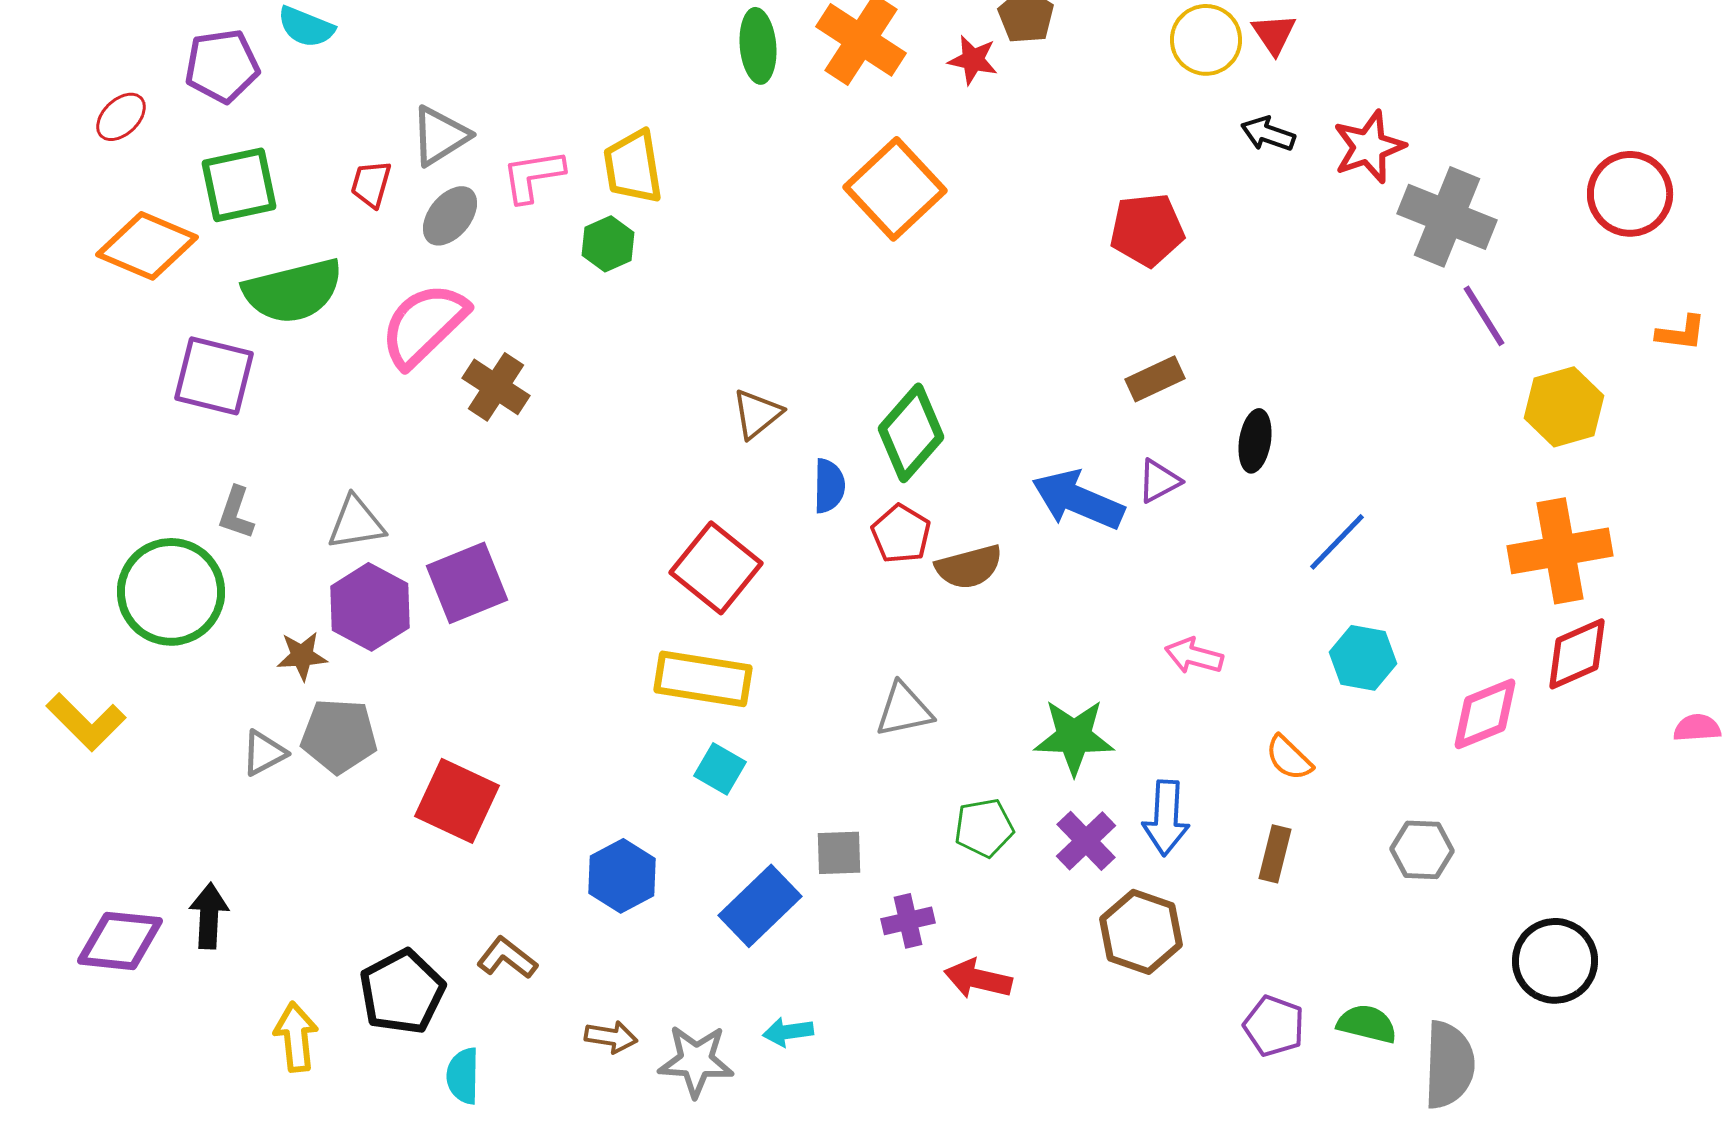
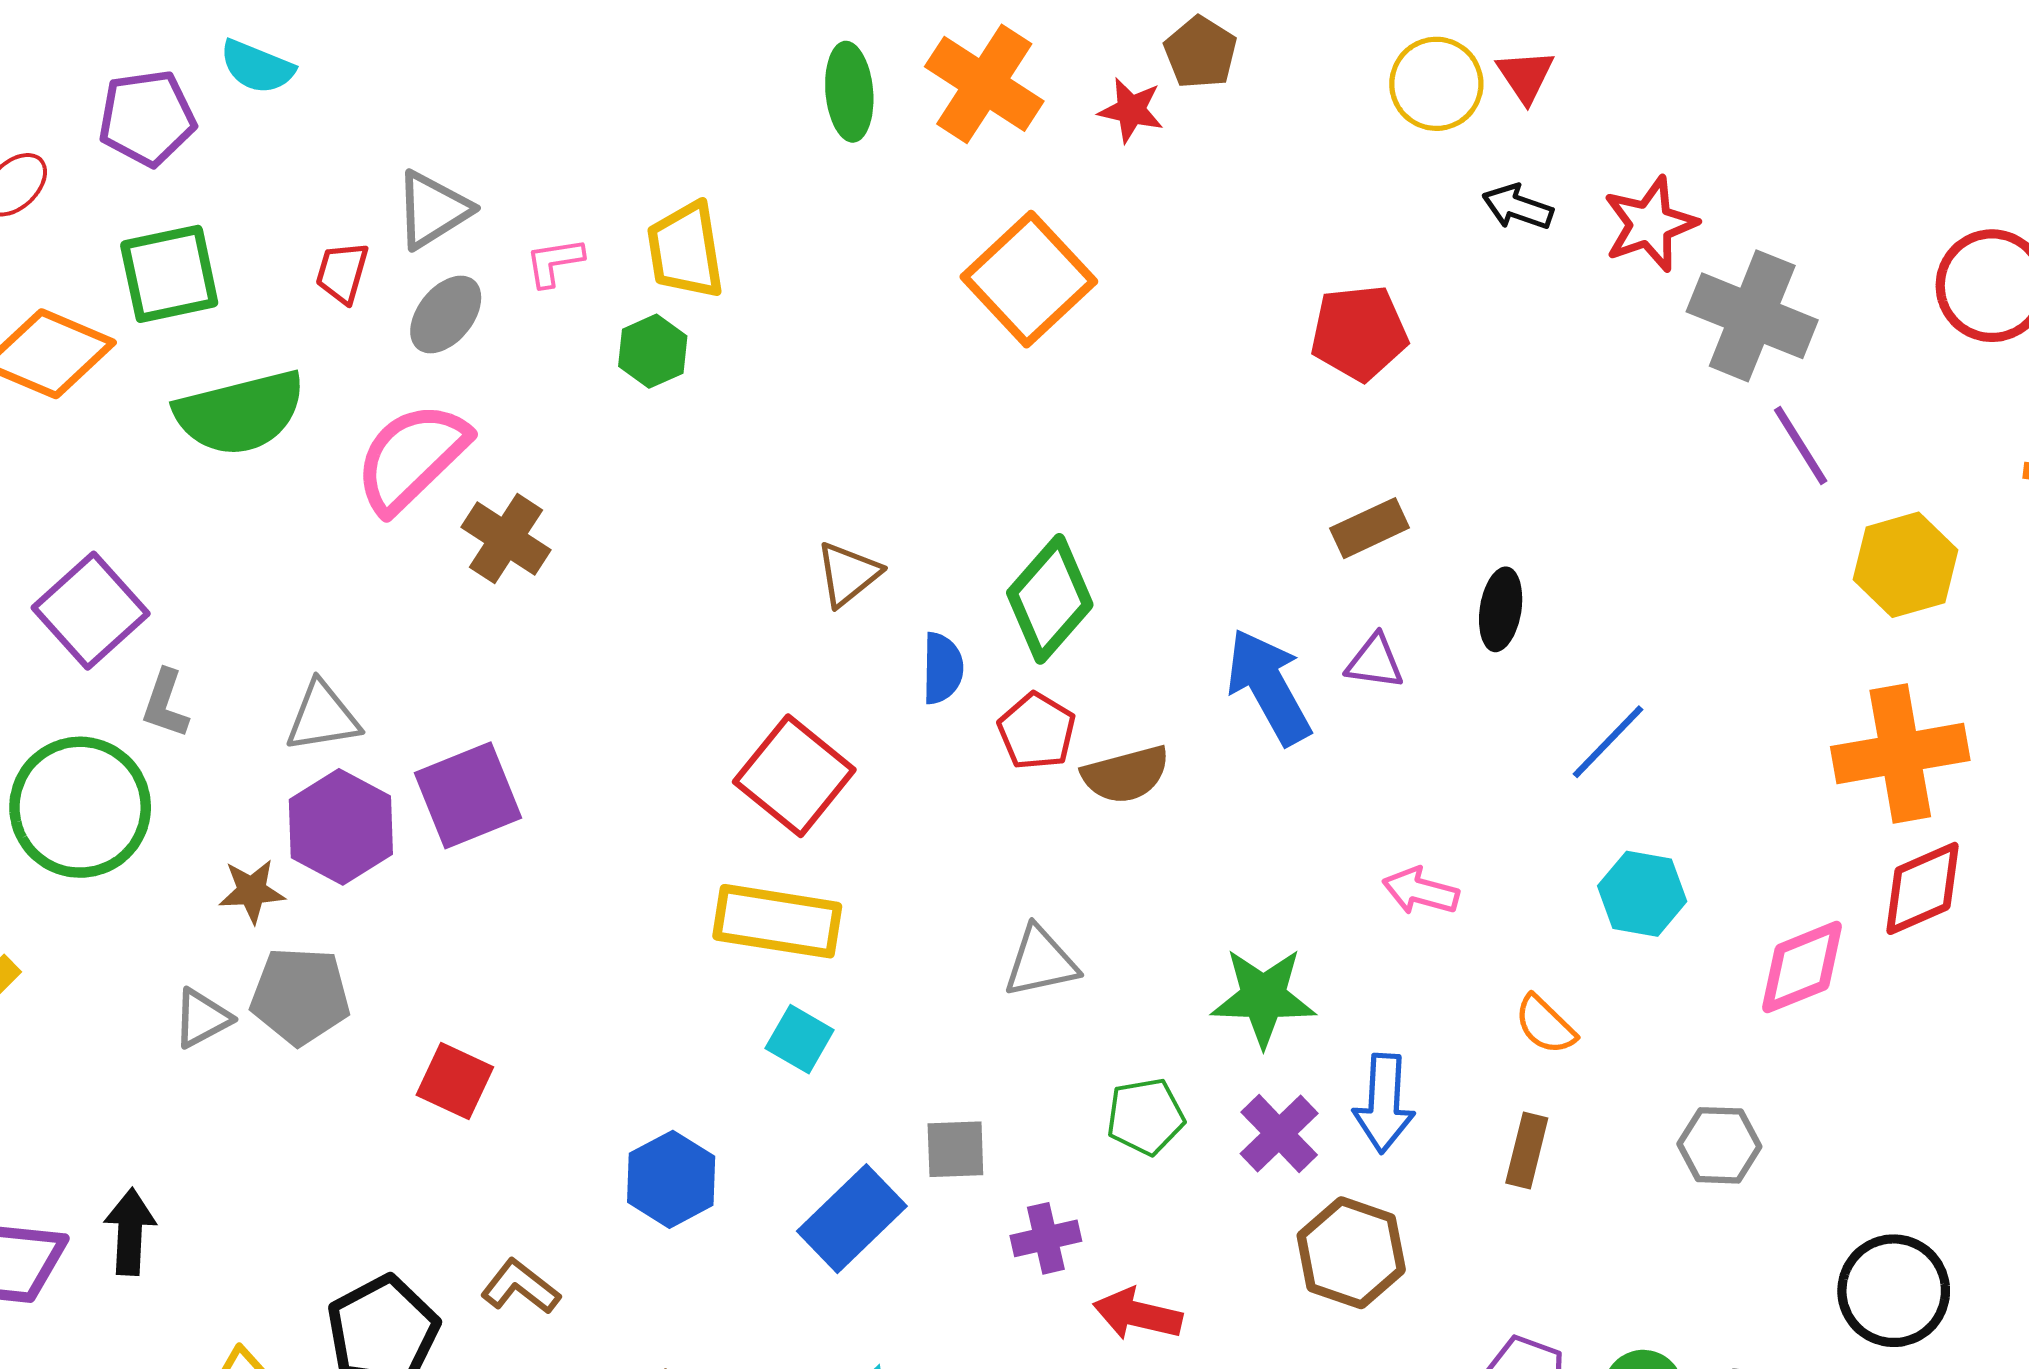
pink L-shape: (533, 176) -> (554, 262), size x0.7
purple square: (214, 376) -> (91, 611), moved, turned 34
purple triangle: (1159, 481) -> (1375, 662), turned 36
blue arrow: (1078, 500) -> (1269, 687), turned 38
red square: (457, 801) -> (455, 1081), size x0.7

